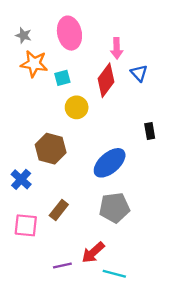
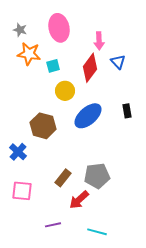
blue ellipse: (110, 163) -> (88, 116), moved
brown rectangle: (59, 210) -> (63, 178), moved
red arrow: (93, 252) -> (79, 200), moved

